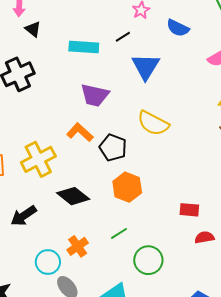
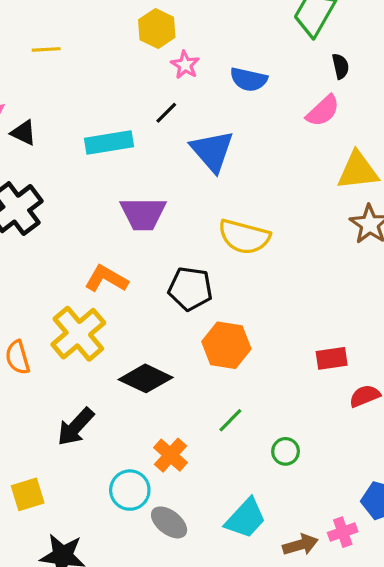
orange L-shape: (80, 132) -> (106, 279), moved
green circle: (148, 260) -> (286, 451), size x0.6

